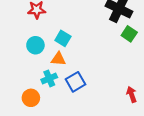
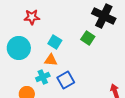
green square: (129, 34) -> (88, 38), moved
cyan circle: (35, 45) -> (19, 48), moved, size x1.5

